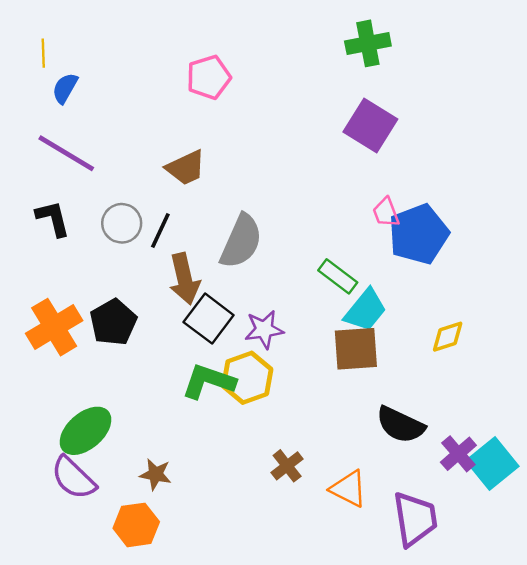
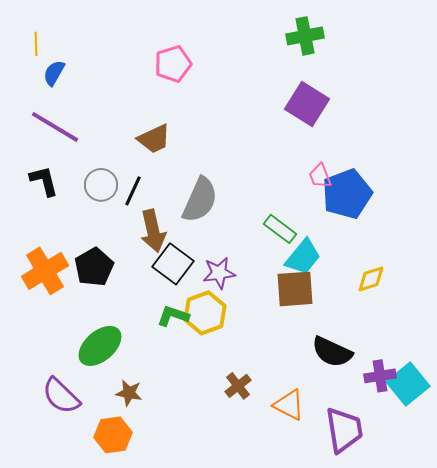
green L-shape: (209, 381) -> (173, 316), size x0.7
green ellipse: (85, 431) -> (100, 346), moved
purple cross: (458, 454) -> (380, 376), turned 32

